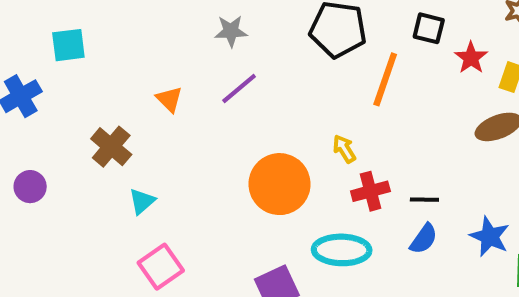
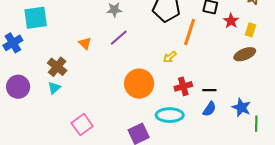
cyan square: (68, 45) -> (36, 18), size x1.4
yellow arrow: (344, 149) -> (170, 57), moved, turned -96
purple circle: (30, 187) -> (18, 87), size x1.5
cyan triangle: (142, 201) -> (54, 88), moved

